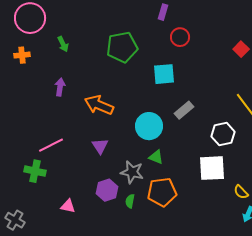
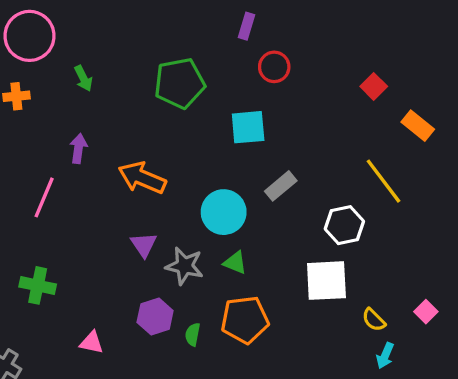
pink line: (51, 145) -> (44, 197), moved, turned -40
gray star: (132, 172) -> (184, 266), moved

